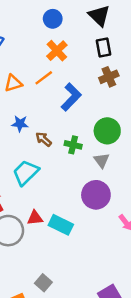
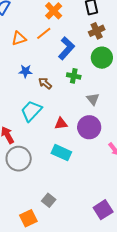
green circle: (107, 131) -> (102, 58), moved
green cross: (73, 145) -> (74, 76), moved
red triangle: (35, 218) -> (61, 124), moved

